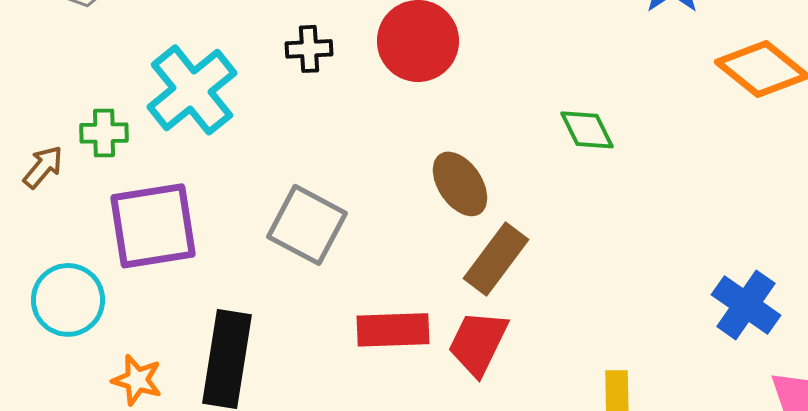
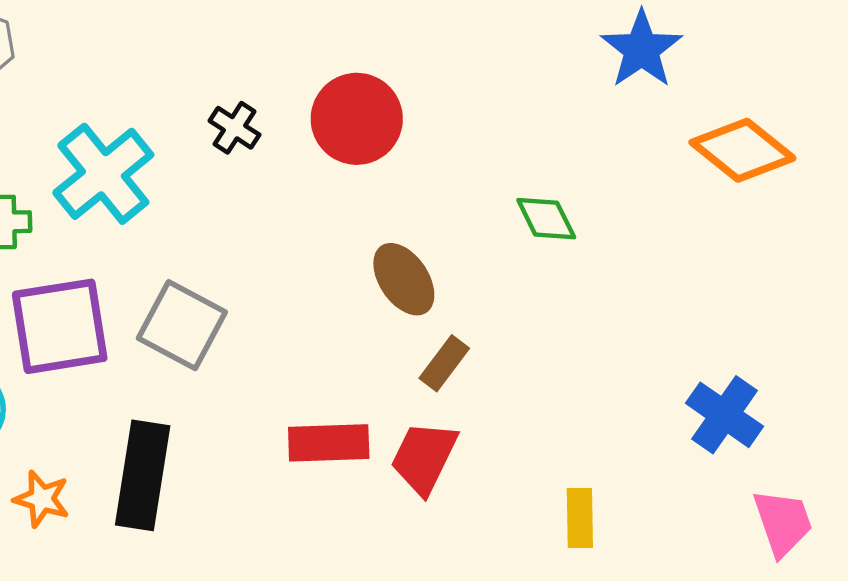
black cross: (309, 49) -> (235, 128), turned 36
gray square: (307, 225) -> (182, 325), moved
brown rectangle: (496, 259) -> (444, 363), size x0.7

